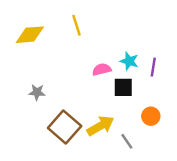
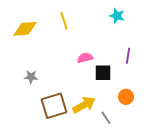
cyan star: (129, 61) -> (117, 16), moved
brown square: (65, 127) -> (54, 106), turned 32

